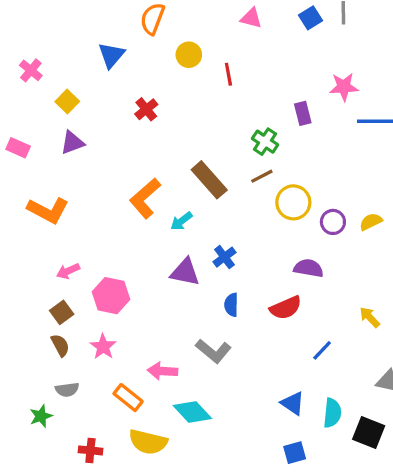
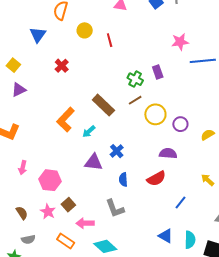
purple rectangle: (303, 113) -> (158, 72), moved
yellow semicircle: (371, 222) -> (208, 135), moved
pink arrow: (68, 271) -> (23, 168), turned -48
brown square: (62, 312) -> (68, 205), moved
gray L-shape: (213, 351) -> (115, 208), turned 35

